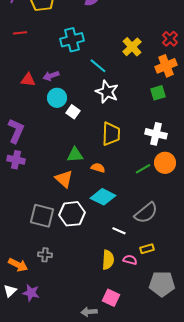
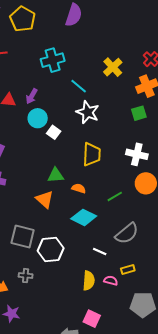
purple arrow: (51, 76) -> (32, 96), turned -42
green line: (143, 169) -> (115, 196), moved
white hexagon: (72, 214) -> (51, 249), moved

